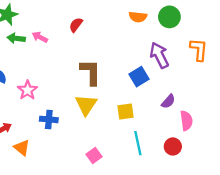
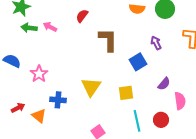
purple arrow: (159, 55) -> (156, 43), size x0.6
brown L-shape: (91, 72) -> (108, 40), moved
red circle: (173, 146) -> (161, 120), moved
orange triangle: (22, 148) -> (39, 116), moved

